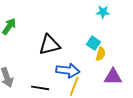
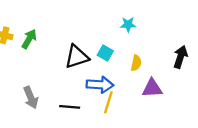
cyan star: (103, 12) -> (128, 25), moved
cyan square: (93, 43) -> (105, 53), moved

